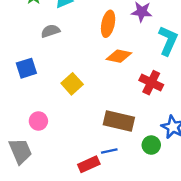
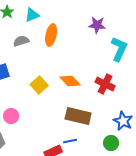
orange ellipse: (108, 24) -> (51, 35), moved
orange diamond: (119, 56) -> (70, 81), moved, turned 35
green circle: (151, 145) -> (111, 143), moved

